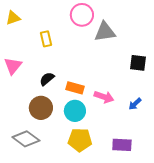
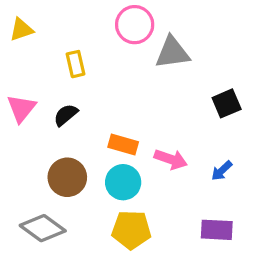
black square: (138, 63) -> (227, 103), turned -30
black semicircle: (47, 79) -> (66, 115), moved
purple rectangle: (122, 145) -> (217, 230), moved

